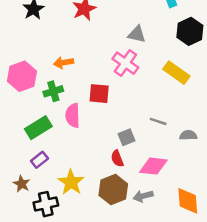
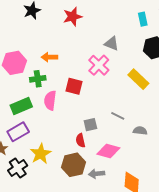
purple rectangle: (39, 160) -> (18, 132), size x1.5
black cross: (46, 204) -> (18, 168), turned -30

